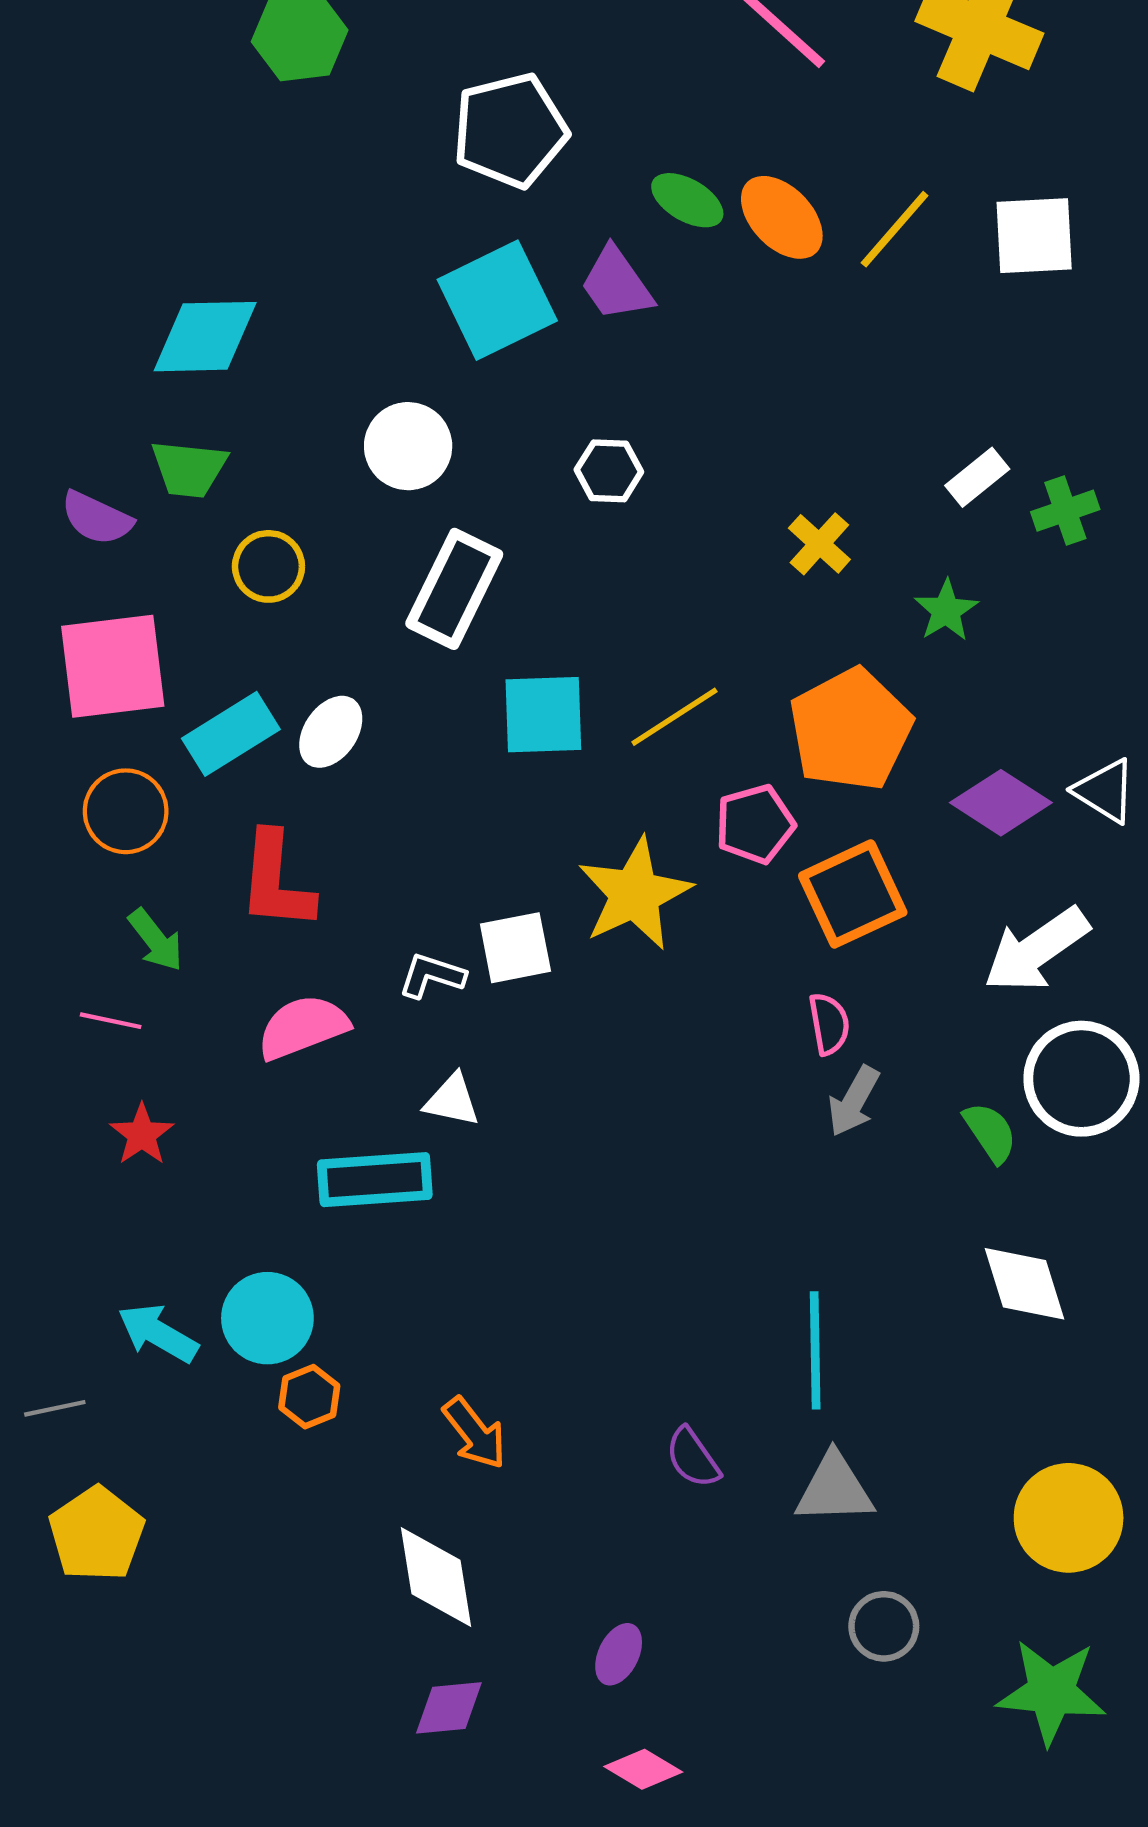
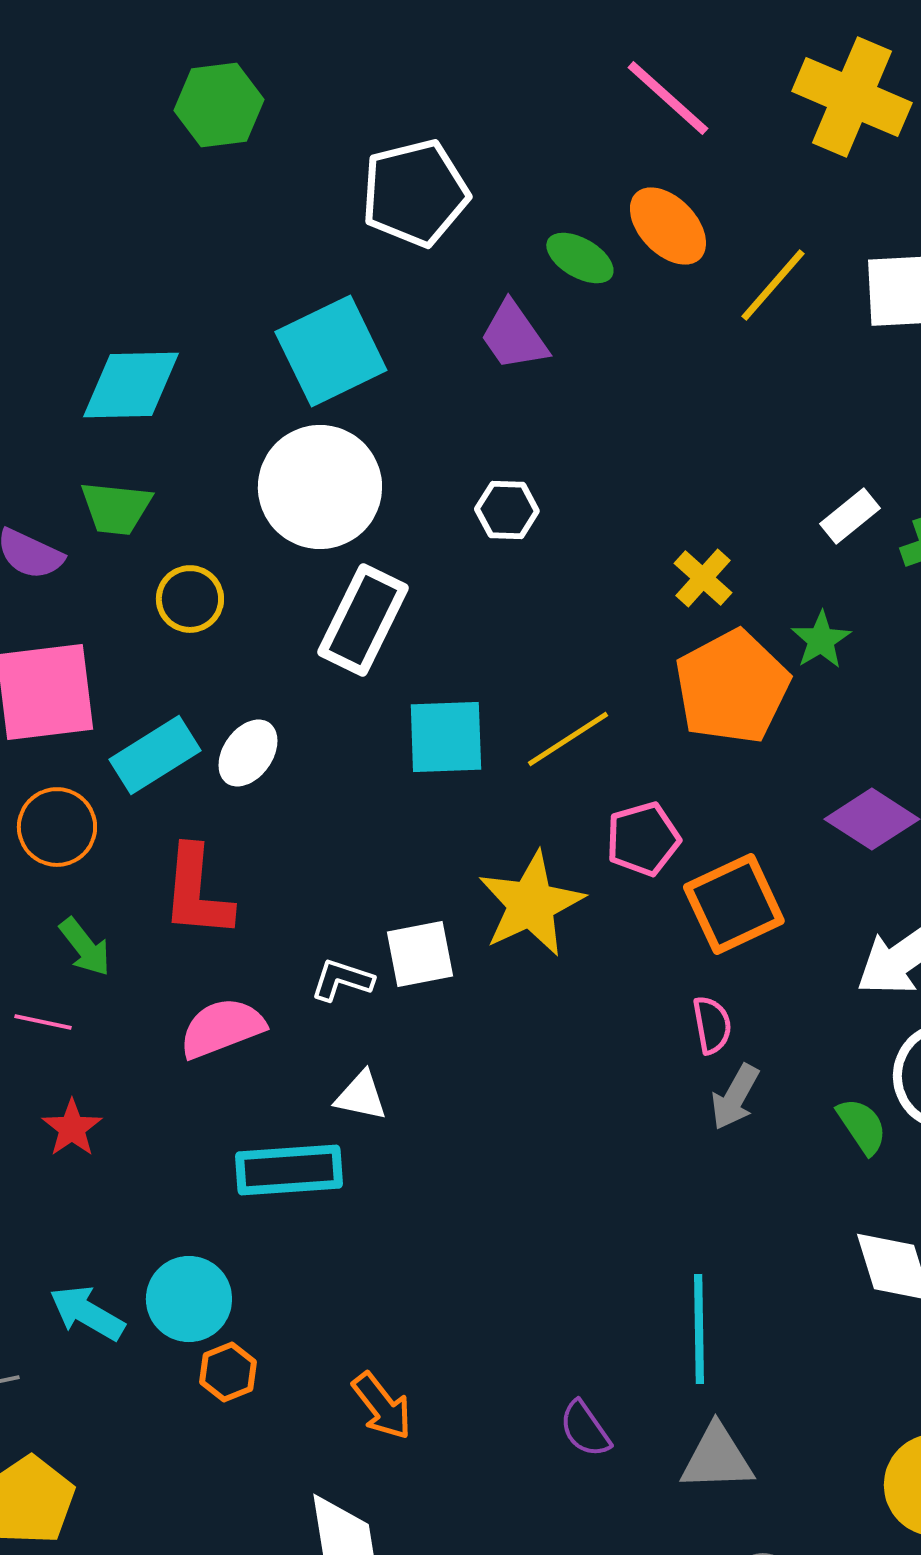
orange ellipse: (782, 217) -> (668, 226), moved
cyan square: (497, 300) -> (331, 351), moved
white circle: (408, 446) -> (320, 487), size x1.5
orange pentagon: (851, 730) -> (732, 687), moved

